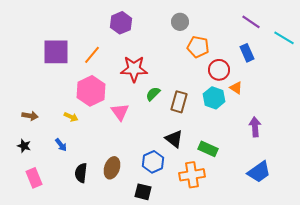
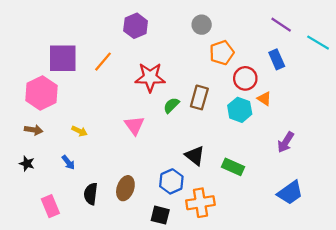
orange pentagon: (198, 47) -> (222, 53), turned -30
pink hexagon: (91, 91) -> (41, 93), moved
brown rectangle: (179, 102) -> (199, 97), moved
purple arrow: (255, 127) -> (286, 142), turned -144
orange cross: (192, 175) -> (200, 203), moved
pink rectangle: (34, 178) -> (50, 206), moved

